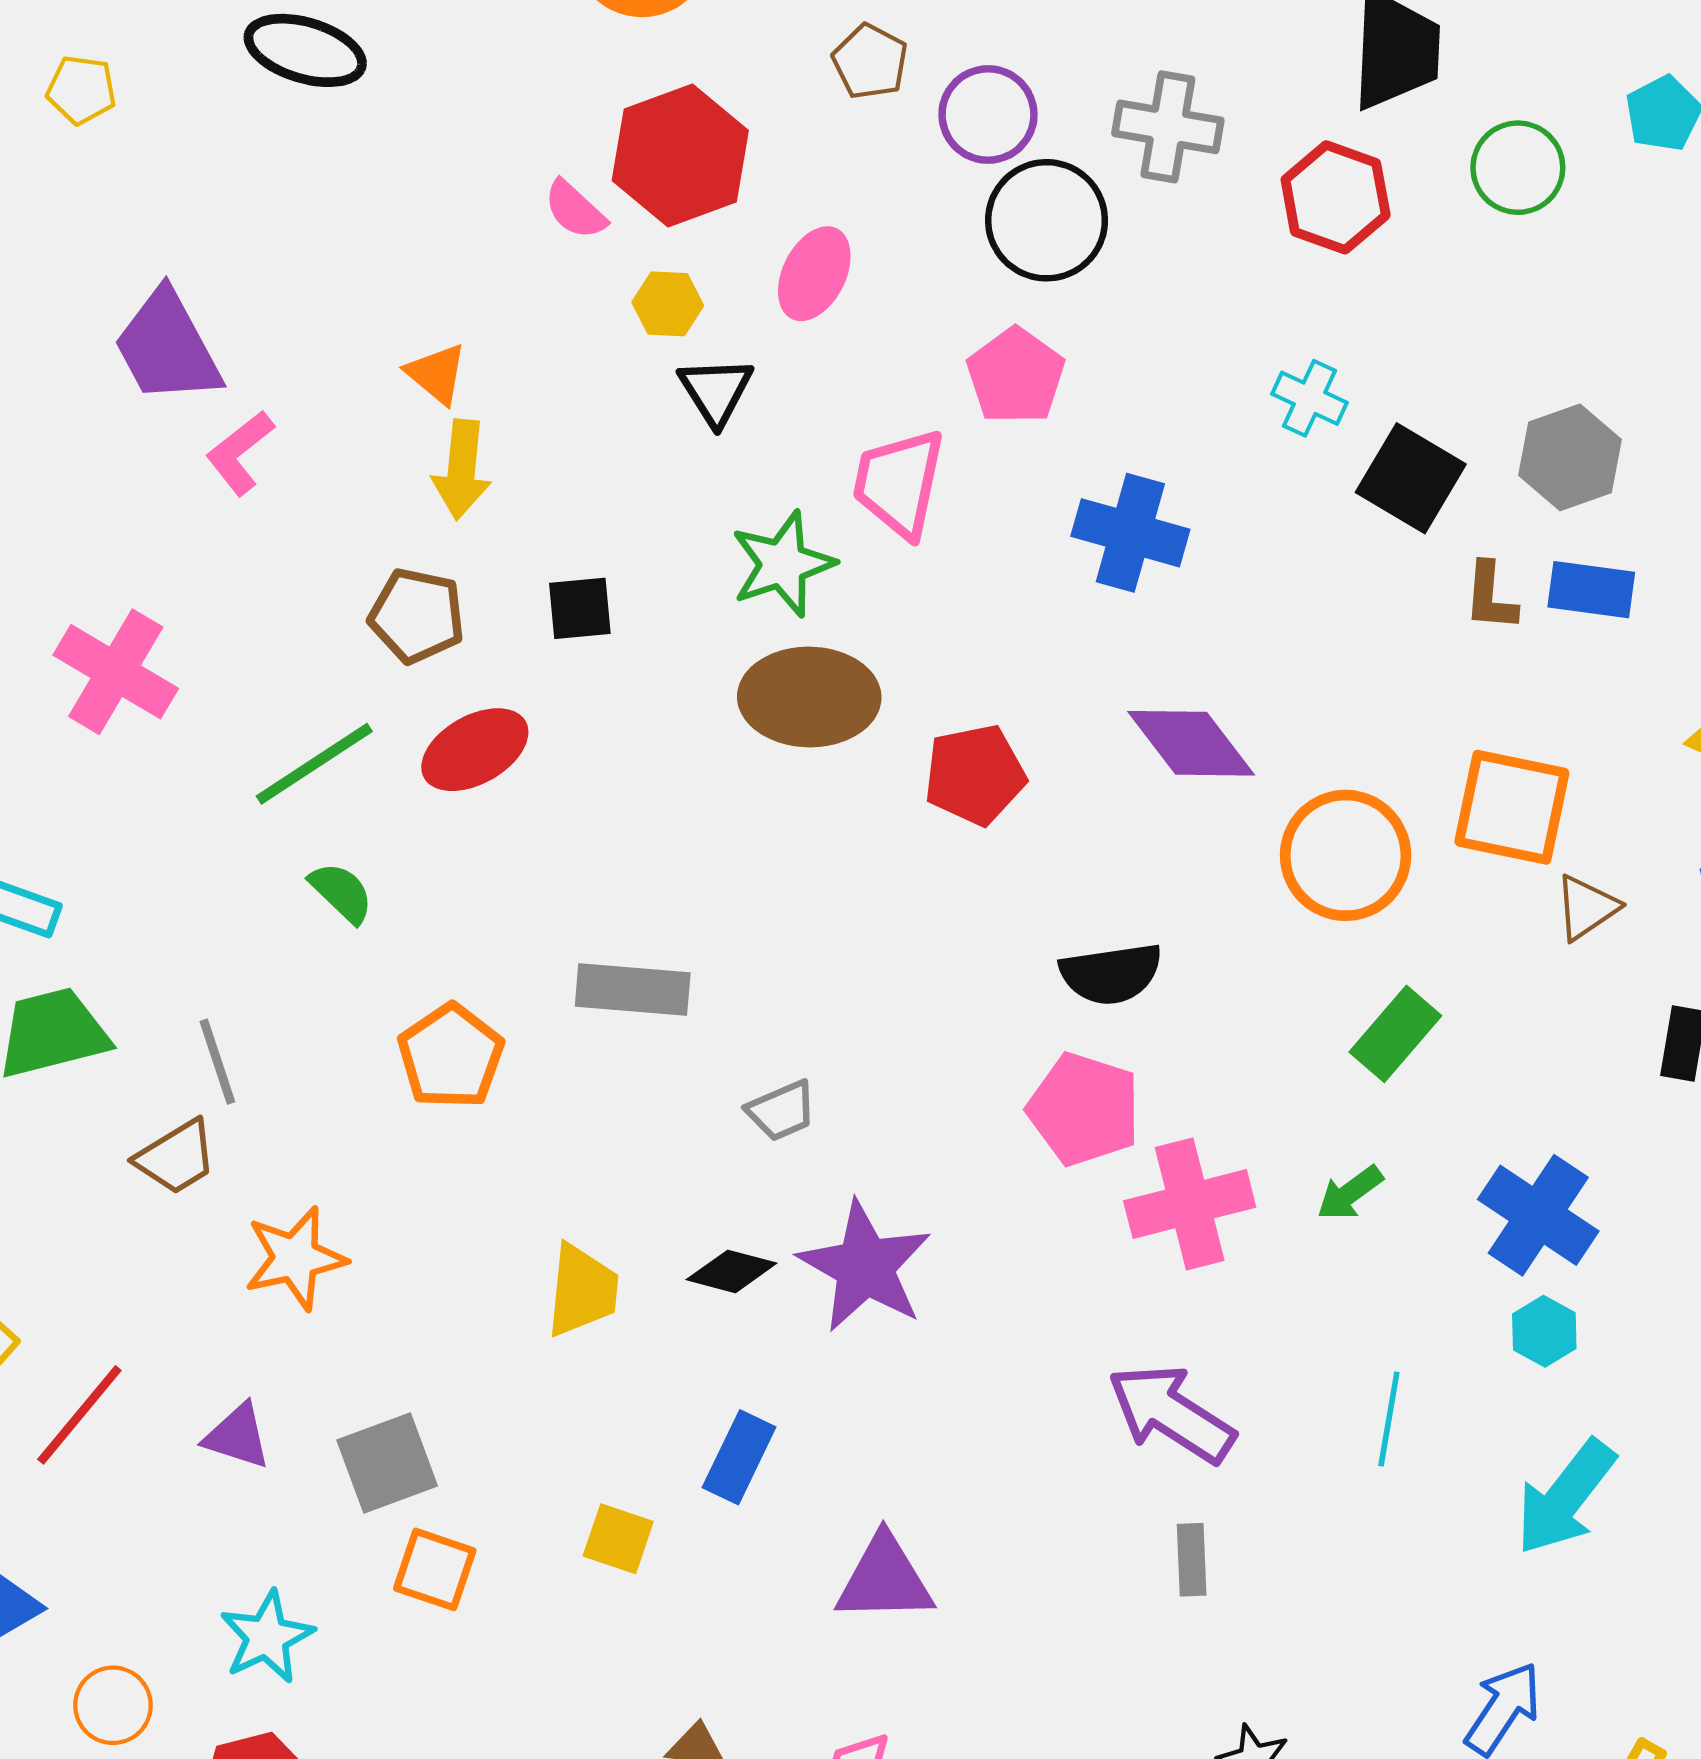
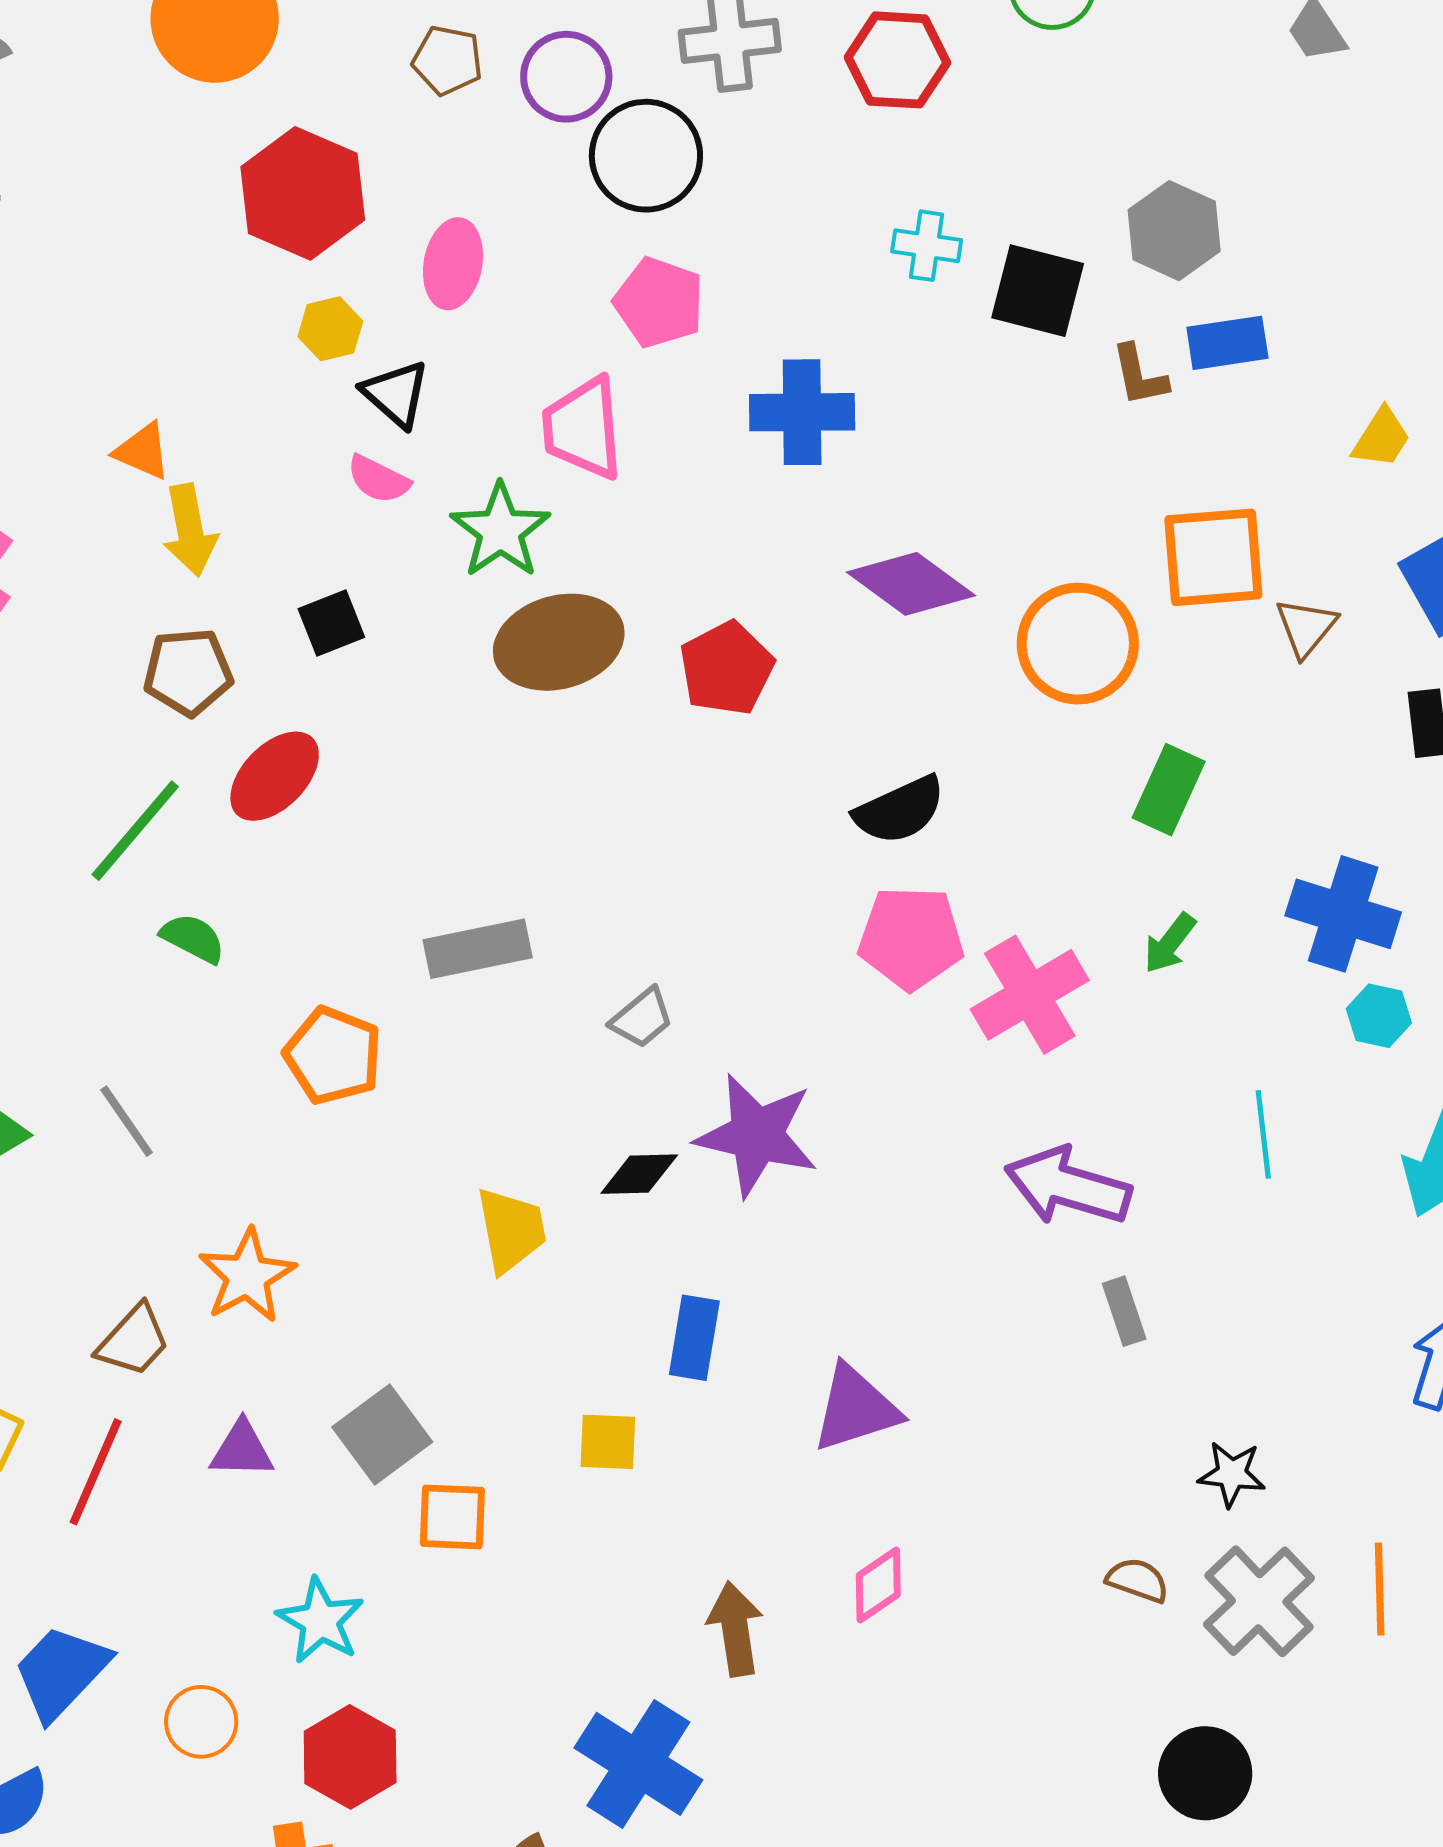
pink semicircle: (575, 210) -> (378, 479), moved
brown trapezoid: (176, 1157) -> (133, 1341), moved

